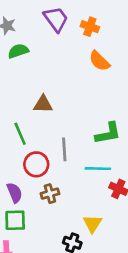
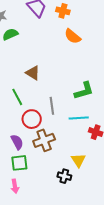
brown triangle: (43, 104) -> (33, 73), turned 35
brown cross: (50, 194) -> (44, 140), size x1.5

